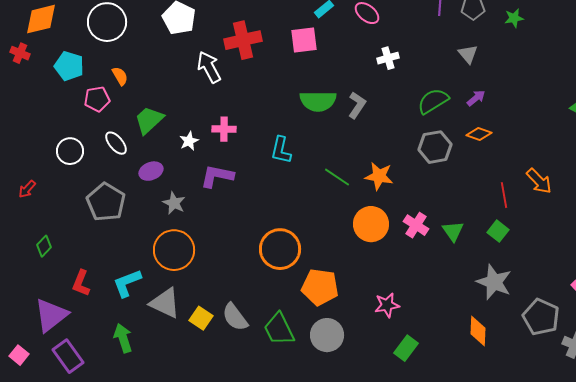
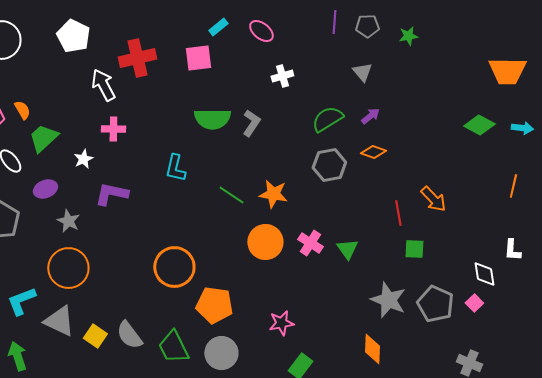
orange semicircle: (120, 76) -> (22, 110), moved
pink cross: (224, 129) -> (113, 129), moved
green square: (498, 231) -> (414, 249), moved, turned -35
gray pentagon: (541, 317) -> (435, 304), moved

